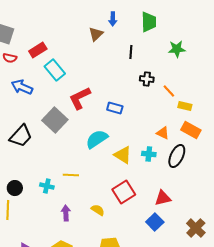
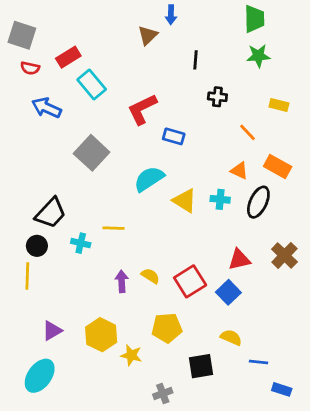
green trapezoid: (149, 22) -> (254, 19), moved
orange line: (169, 91) -> (247, 132), moved
red L-shape: (80, 98) -> (142, 109), moved
yellow rectangle: (185, 106) -> (279, 105), moved
black trapezoid: (21, 136) -> (51, 213), moved
red square: (124, 192) -> (190, 281), moved
purple arrow: (66, 213) -> (122, 281), moved
brown cross: (196, 228) -> (284, 255), moved

